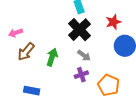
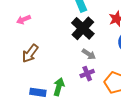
pink arrow: (16, 33) -> (24, 20), moved
green arrow: (52, 57) -> (59, 87), moved

